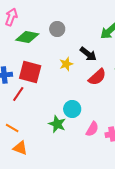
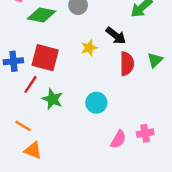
red semicircle: (97, 77) -> (127, 64), turned -48
green star: (57, 124) -> (52, 99), moved
pink semicircle: (92, 129) -> (118, 139), moved

